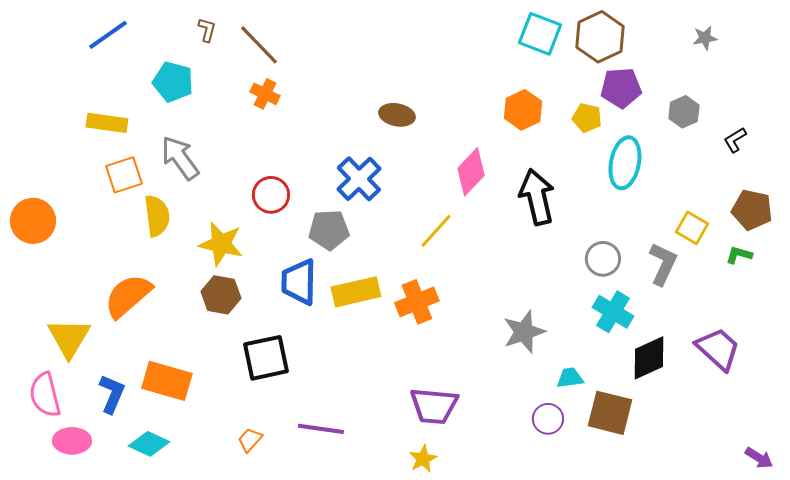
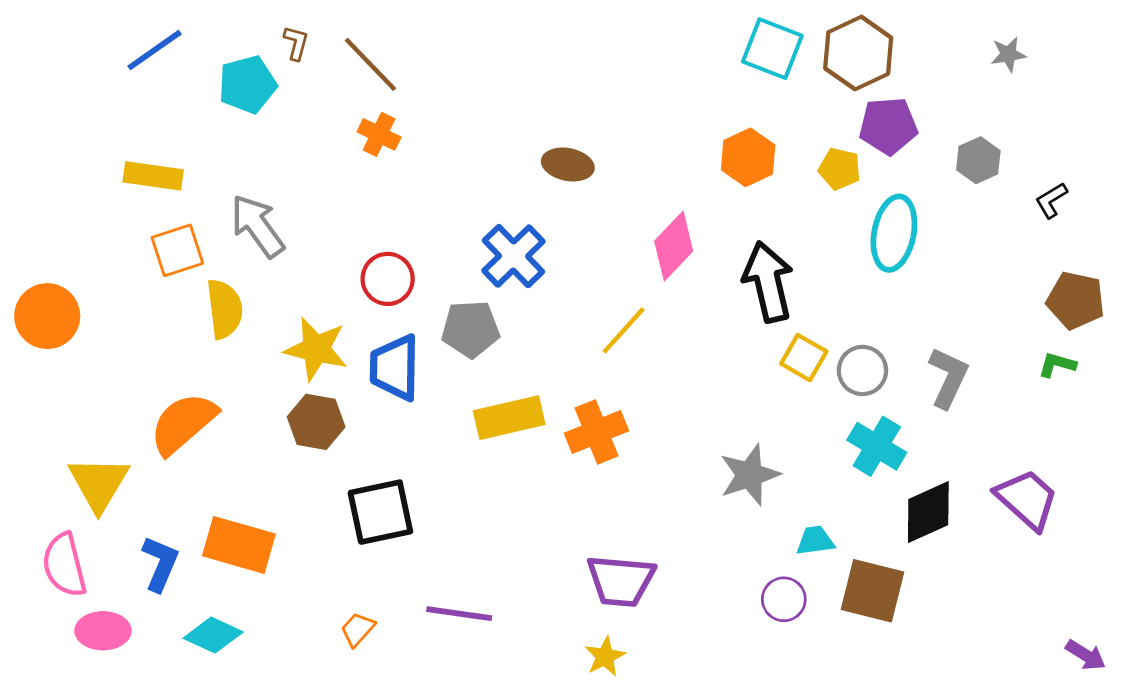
cyan pentagon: (173, 82) -> (247, 84), moved, turned -30
yellow square: (692, 228) -> (804, 358), moved
blue trapezoid: (299, 282) -> (395, 368), moved

